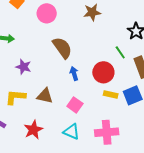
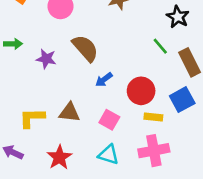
purple star: (23, 67) -> (46, 59), moved
red circle: (103, 72) -> (141, 91), moved
blue arrow: (74, 74) -> (104, 80), turned -104
yellow rectangle: (111, 94) -> (153, 117), moved

